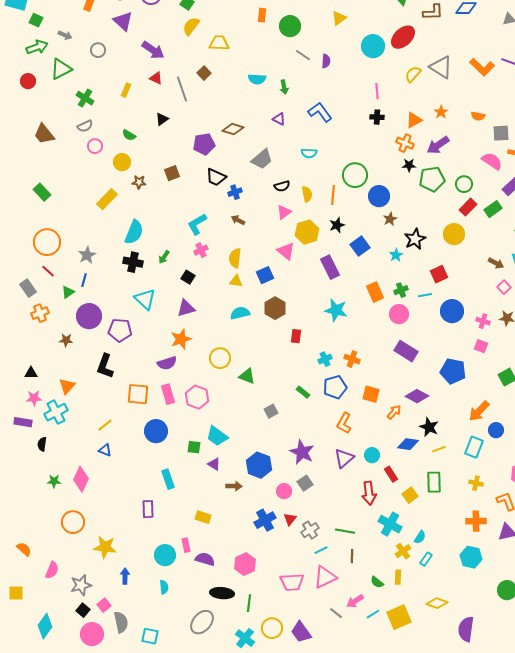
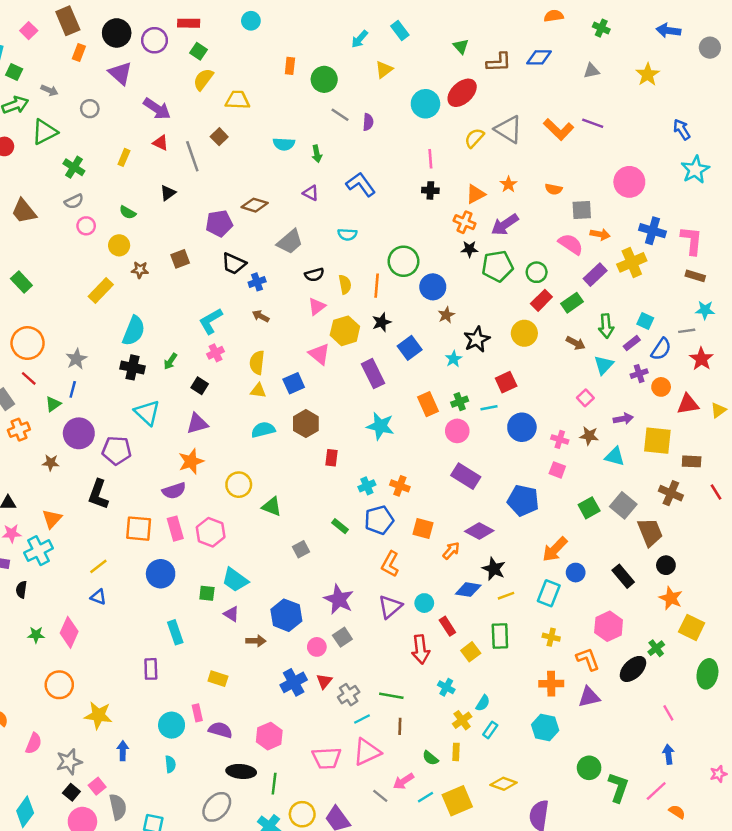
brown arrow: (496, 263) -> (576, 343), moved
cyan cross: (390, 524) -> (446, 687), size x0.6

